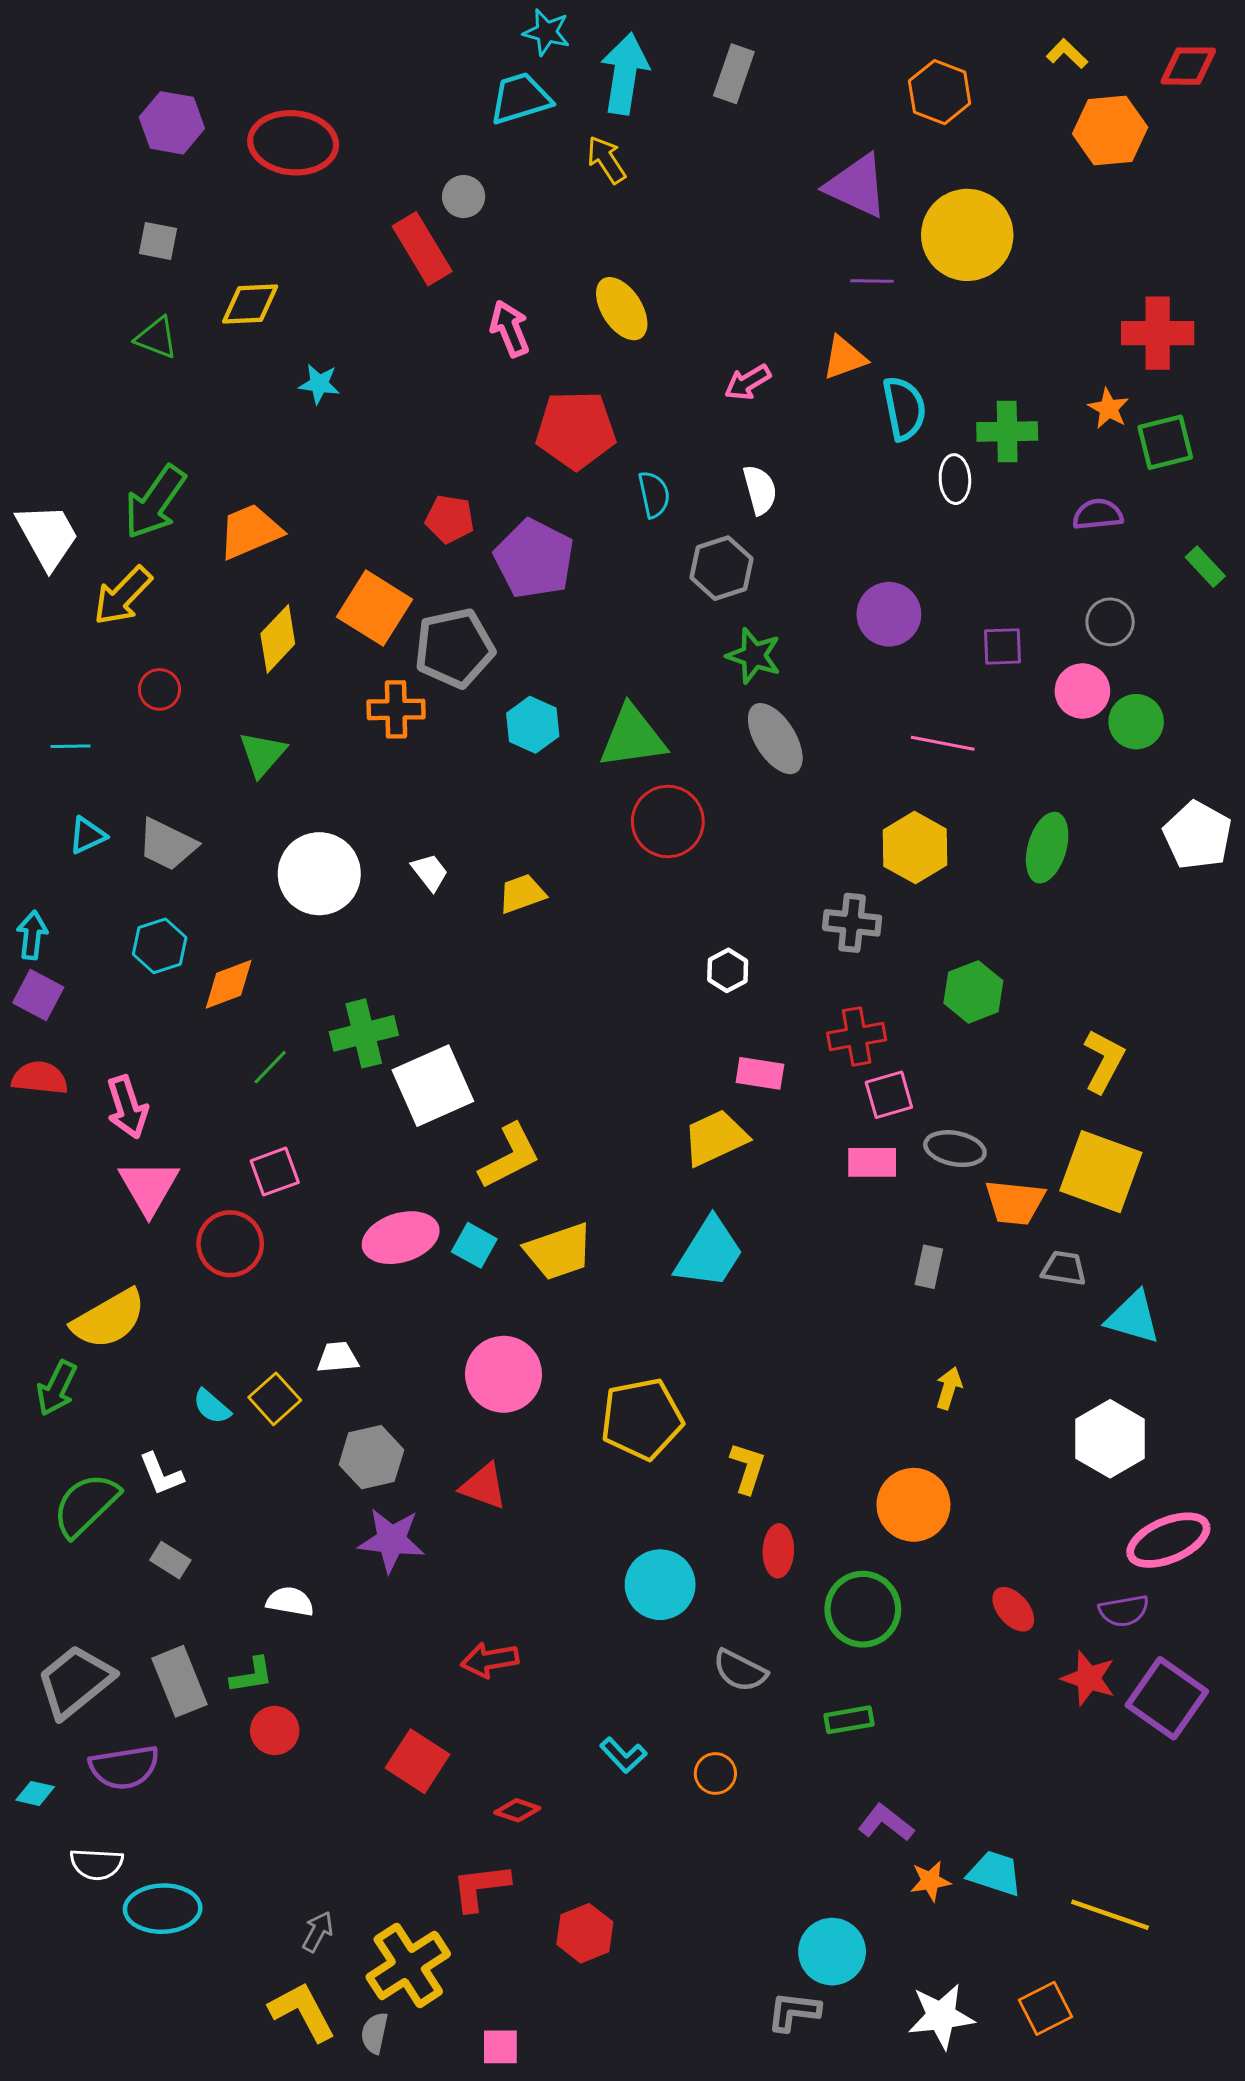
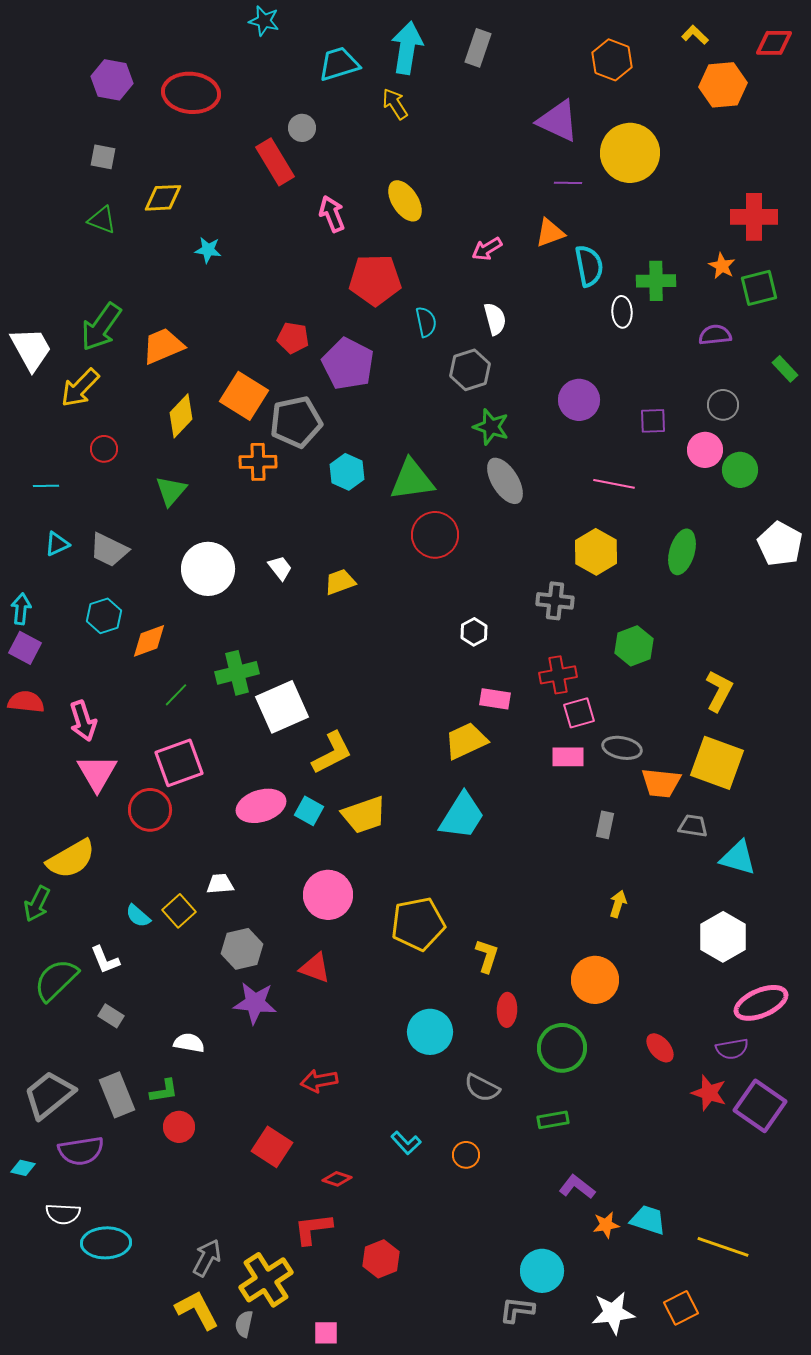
cyan star: (546, 32) -> (264, 21), moved
pink square: (275, 1172) -> (179, 763), size x1.5
gray arrow: (318, 1932) -> (207, 1258), size x1.4

